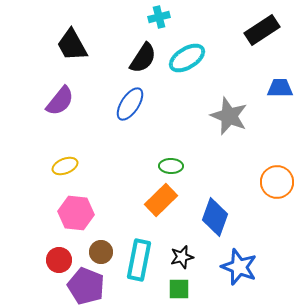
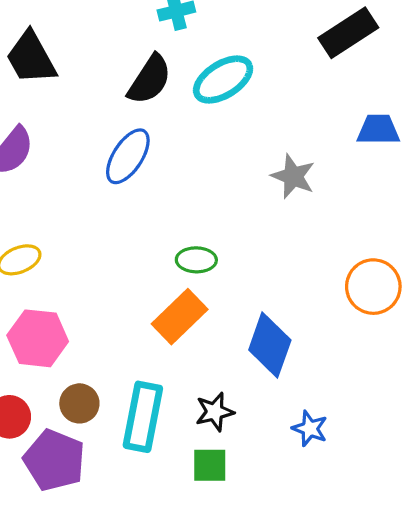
gray star: (229, 116) -> (293, 176), size x0.7
blue star: (239, 267) -> (310, 429), size x0.6

